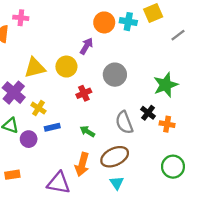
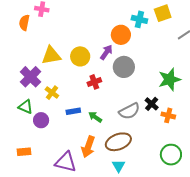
orange circle: (104, 22) -> (121, 35), moved
purple arrow: (86, 46) -> (106, 52), moved
gray semicircle: (124, 122) -> (129, 111), turned -100
blue rectangle: (52, 127) -> (73, 111), moved

